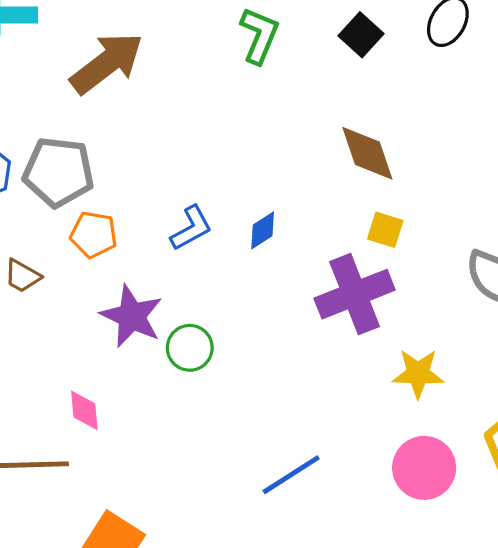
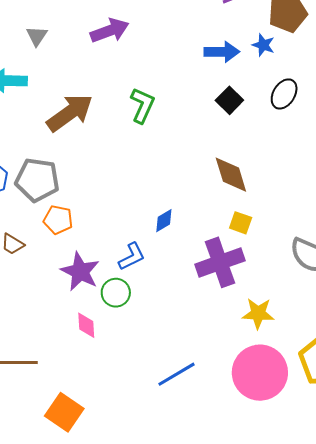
green L-shape: (259, 35) -> (142, 105), moved
blue L-shape: (191, 228) -> (132, 257), moved
pink diamond: (84, 410) -> (86, 325), moved
pink circle: (424, 468) -> (260, 373), size x1.4

